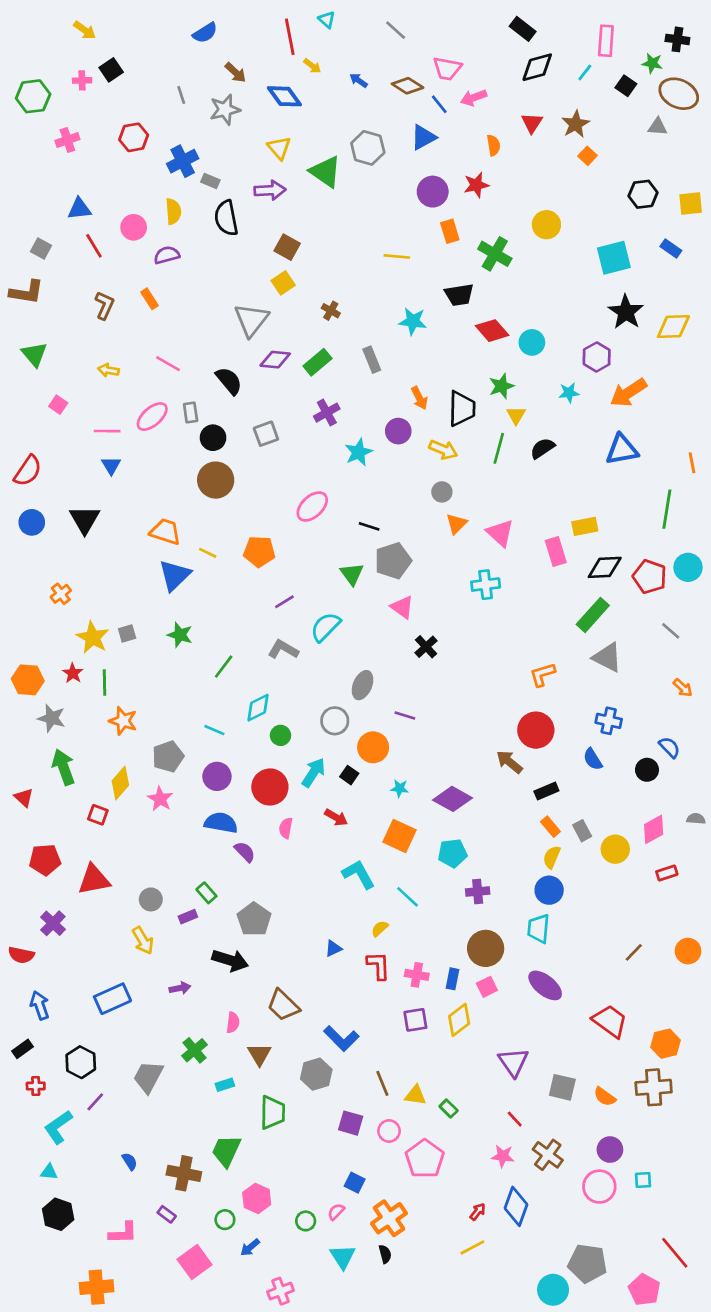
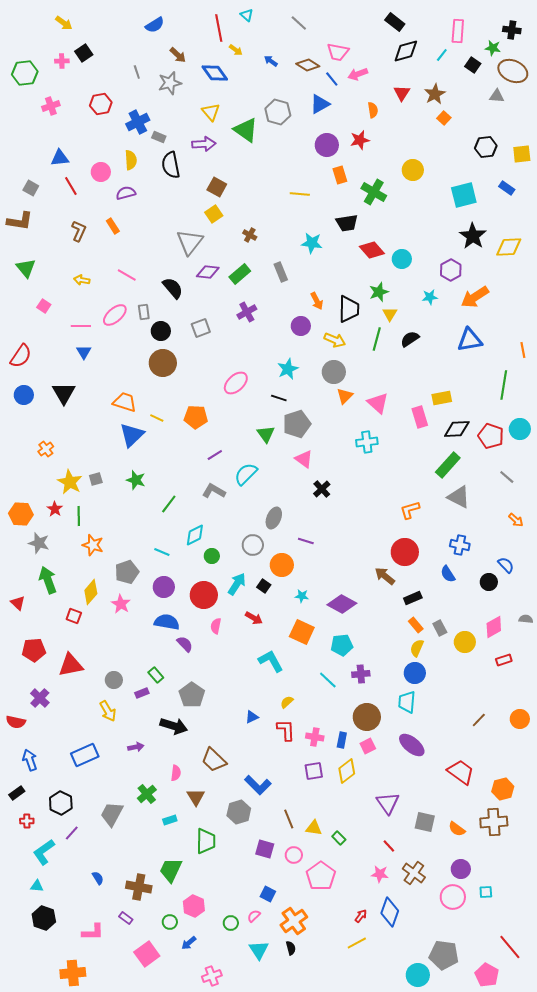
cyan star: (359, 452) -> (288, 369), moved
gray circle: (442, 492) -> (334, 372), size x1.5
cyan line: (408, 897) -> (328, 680), moved

